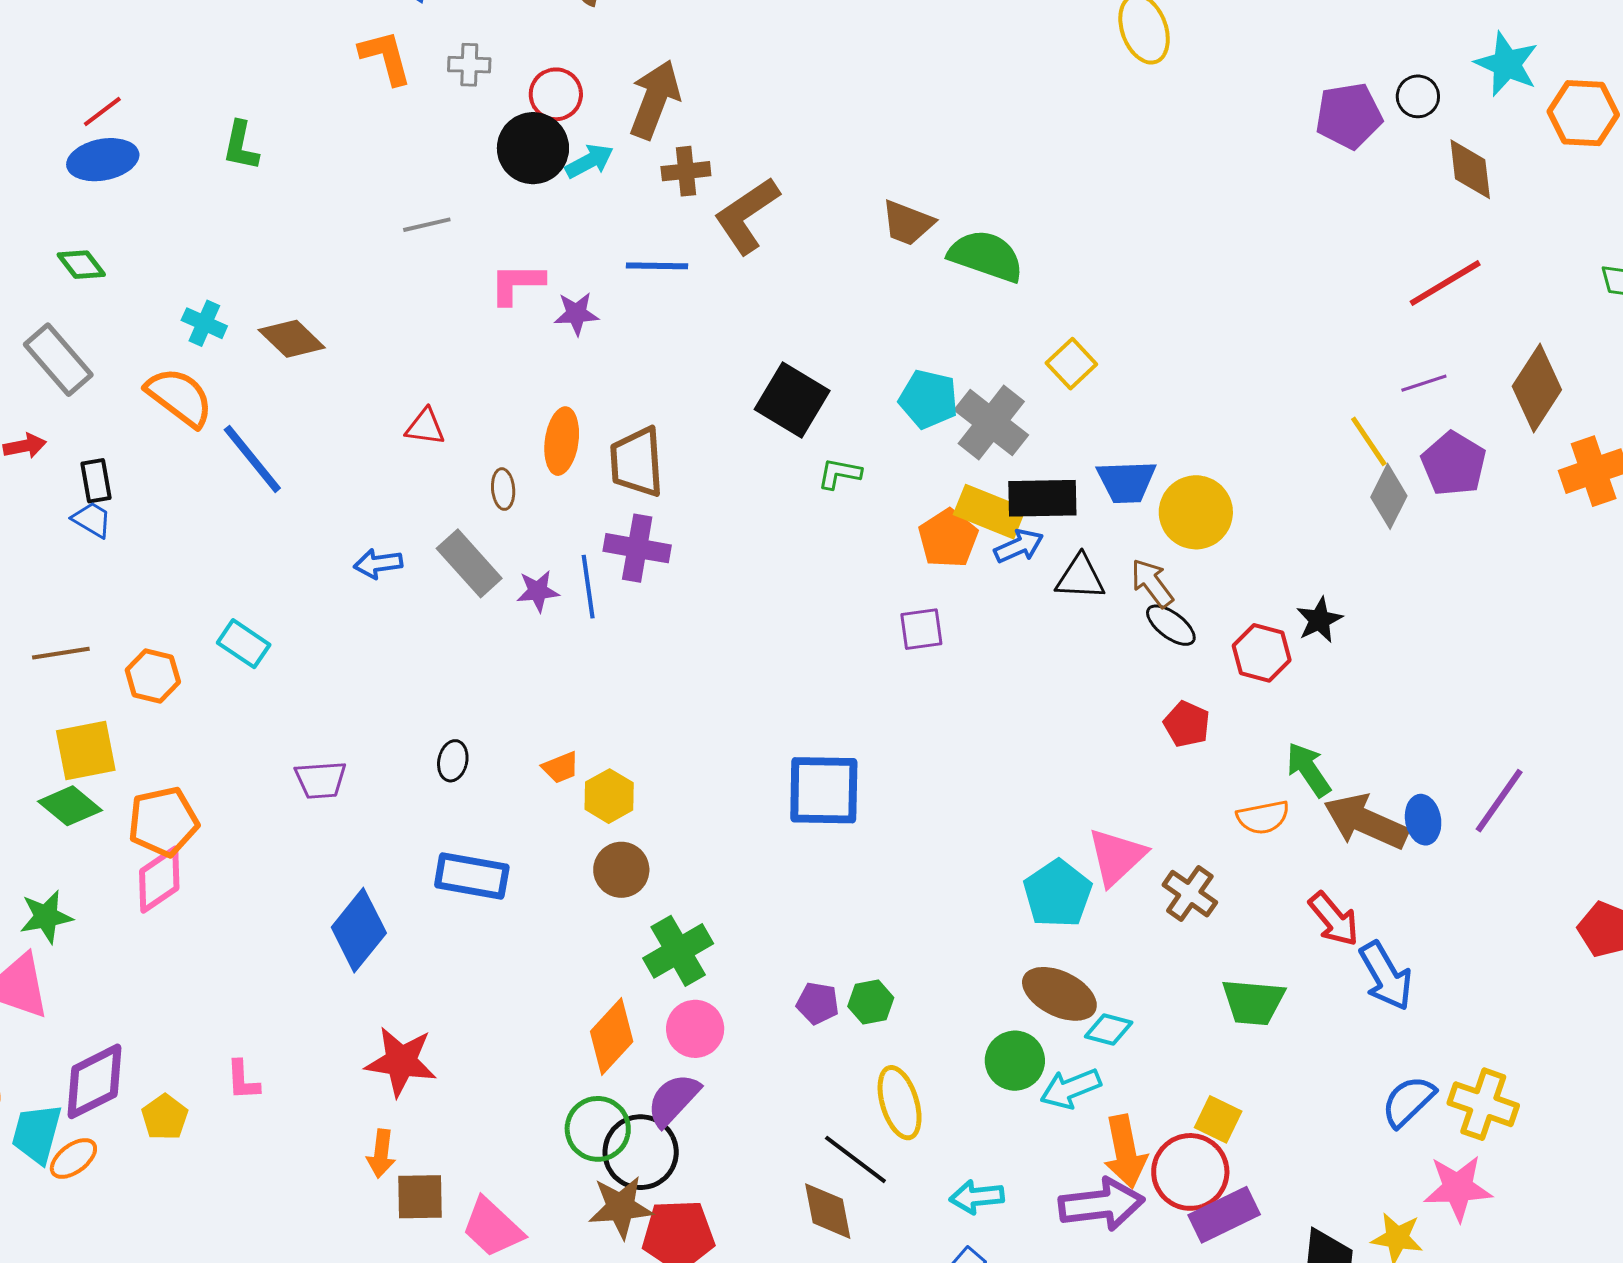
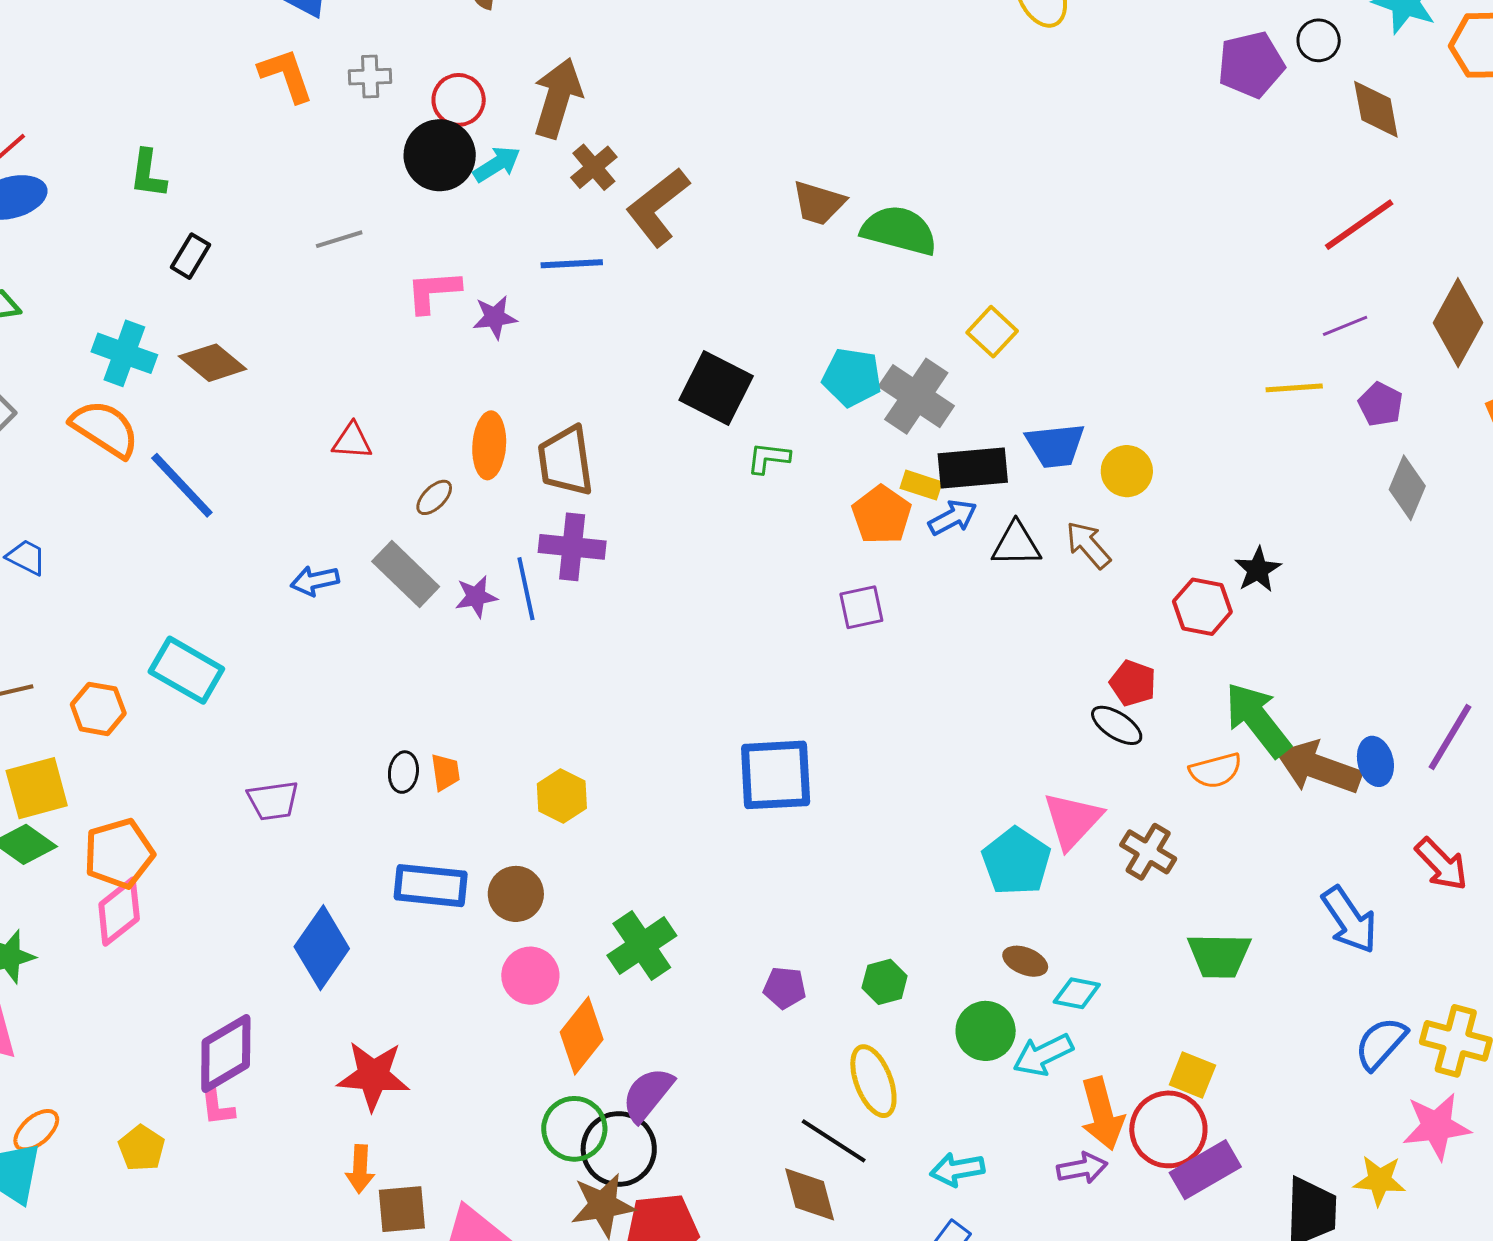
brown cross: (686, 171) -> (594, 167), turned -30
cyan cross: (204, 323) -> (124, 353), size x1.4
yellow line: (1369, 441) -> (1294, 388), turned -56
purple pentagon: (1454, 464) -> (1381, 404), size x0.7
black rectangle: (96, 481) -> (191, 256), moved, turned 45
brown ellipse: (503, 489) -> (434, 497), turned 54
gray diamond: (1389, 496) -> (1407, 488), moved
yellow rectangle: (990, 512) -> (921, 485), size x0.6
yellow circle: (1196, 512) -> (1127, 471), size x0.7
black ellipse: (1171, 625) -> (1117, 725), moved
cyan rectangle: (244, 644) -> (186, 670), size x1.4
orange trapezoid: (561, 767) -> (445, 772), moved, turned -72
green arrow: (1309, 770) -> (1258, 720), size x1.4
brown circle: (621, 870) -> (516, 894), moved
red arrow: (1334, 919) -> (1441, 864), moved
brown ellipse: (1059, 994) -> (1025, 961), size x0.6
green hexagon: (871, 1002) -> (885, 982), moved
pink circle: (695, 1029) -> (530, 976), moved
purple diamond: (95, 1081) -> (226, 1054), moved
orange ellipse: (73, 1158) -> (36, 1130), moved
purple arrow: (1101, 1204) -> (1082, 1168), size x0.6

